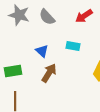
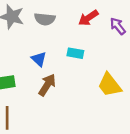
gray semicircle: (47, 17) -> (45, 19), turned -42

